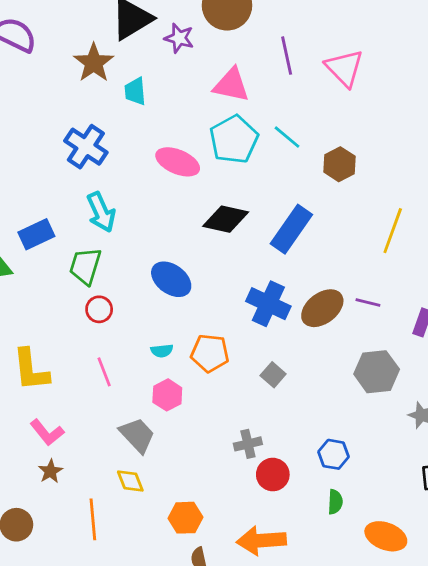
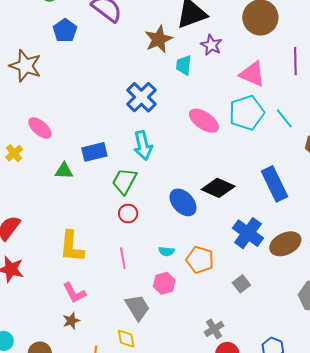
purple star: (179, 38) -> (211, 45), moved
black diamond: (226, 219) -> (218, 188), moved
blue rectangle: (291, 229) -> (275, 184), turned -72
gray cross: (248, 444) -> (214, 329), turned -30

